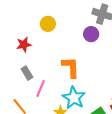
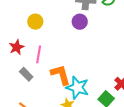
orange L-shape: (71, 67) -> (61, 75), moved
pink line: (41, 88) -> (39, 54), moved

